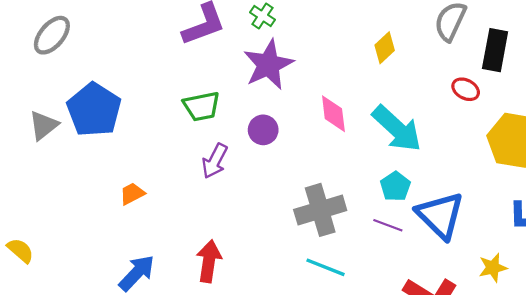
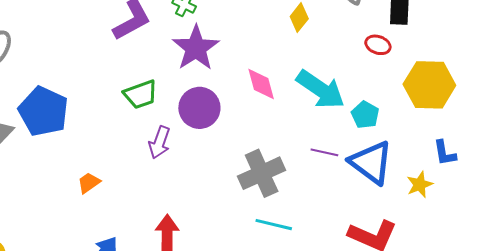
purple circle: (263, 130) -> (199, 108), size x1.5
cyan pentagon: (395, 186) -> (365, 115), moved
purple line: (388, 225) -> (324, 152), moved
yellow star: (493, 268) -> (420, 185), moved

